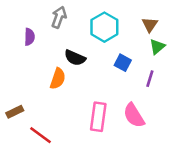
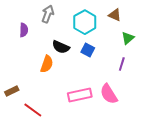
brown triangle: (150, 25) -> (115, 15), moved, turned -40
blue square: (123, 63) -> (88, 50), moved
pink rectangle: (98, 117) -> (80, 95), turned 70

